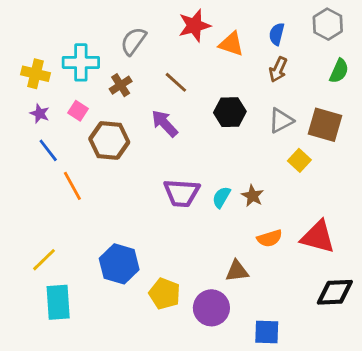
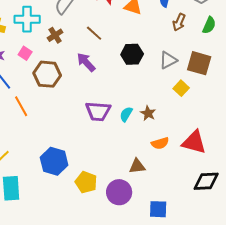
brown arrow: (278, 70) -> (179, 22), moved

